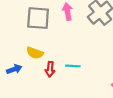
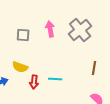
gray square: (38, 18) -> (23, 35), size x0.6

